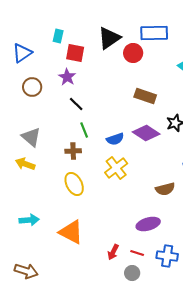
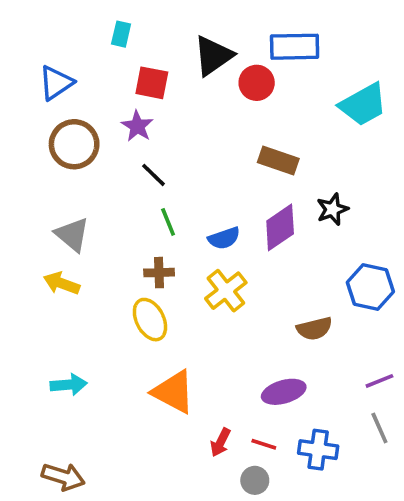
cyan rectangle: (58, 36) -> (121, 34), moved
brown circle: (32, 87) -> (74, 144), size x1.4
purple diamond: (146, 133) -> (280, 227), turned -68
brown cross: (73, 151) -> (159, 273), moved
orange triangle: (71, 232) -> (173, 392), moved

